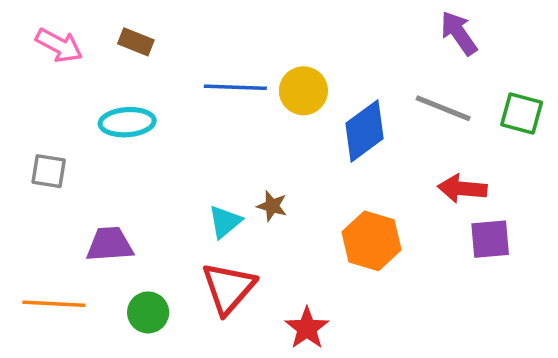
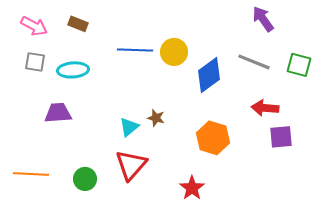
gray square: (49, 171) -> (35, 62), moved
purple trapezoid: (110, 244) -> (58, 113), moved
red star: (307, 328) -> (192, 188), moved

